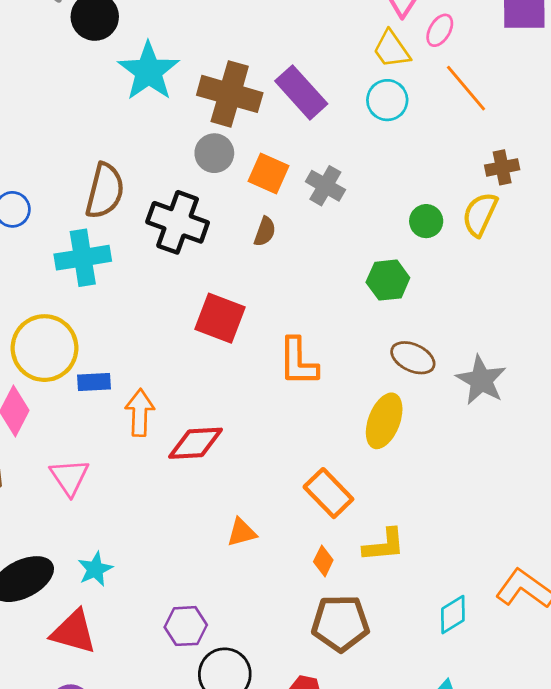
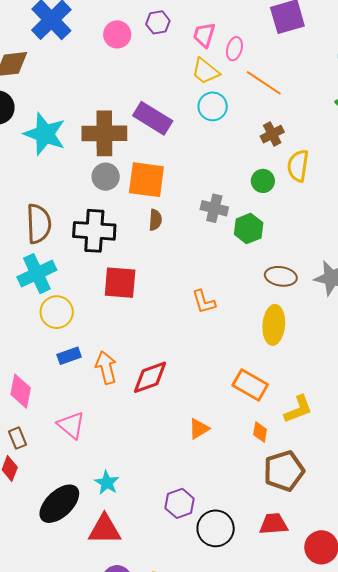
brown cross: (502, 167) -> (272, 134), moved
orange square: (269, 174) -> (146, 180), size x1.4
gray cross: (325, 186) -> (214, 208), moved
red square: (220, 318) -> (120, 283), moved
yellow circle: (45, 348) -> (57, 312), moved, size x0.7
orange L-shape: (298, 362) -> (204, 302), size x0.7

